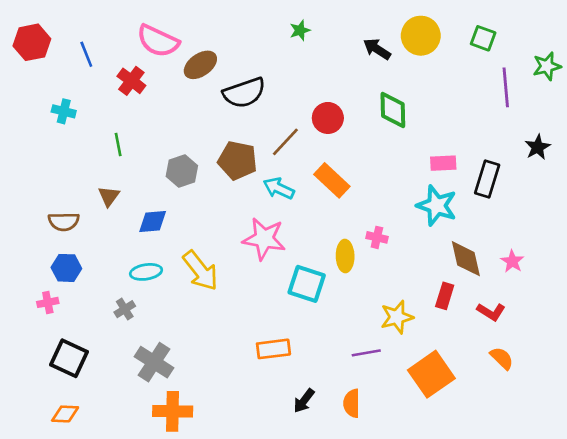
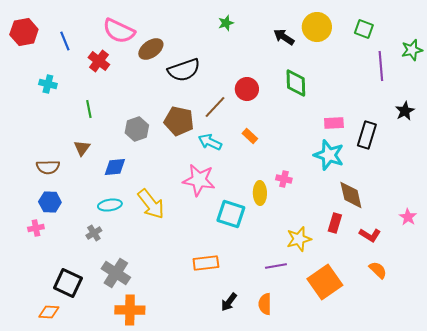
orange rectangle: (332, 180) -> (250, 136), size x0.6
pink star: (512, 261) -> (408, 217), moved
black square: (69, 358) -> (68, 283), moved

